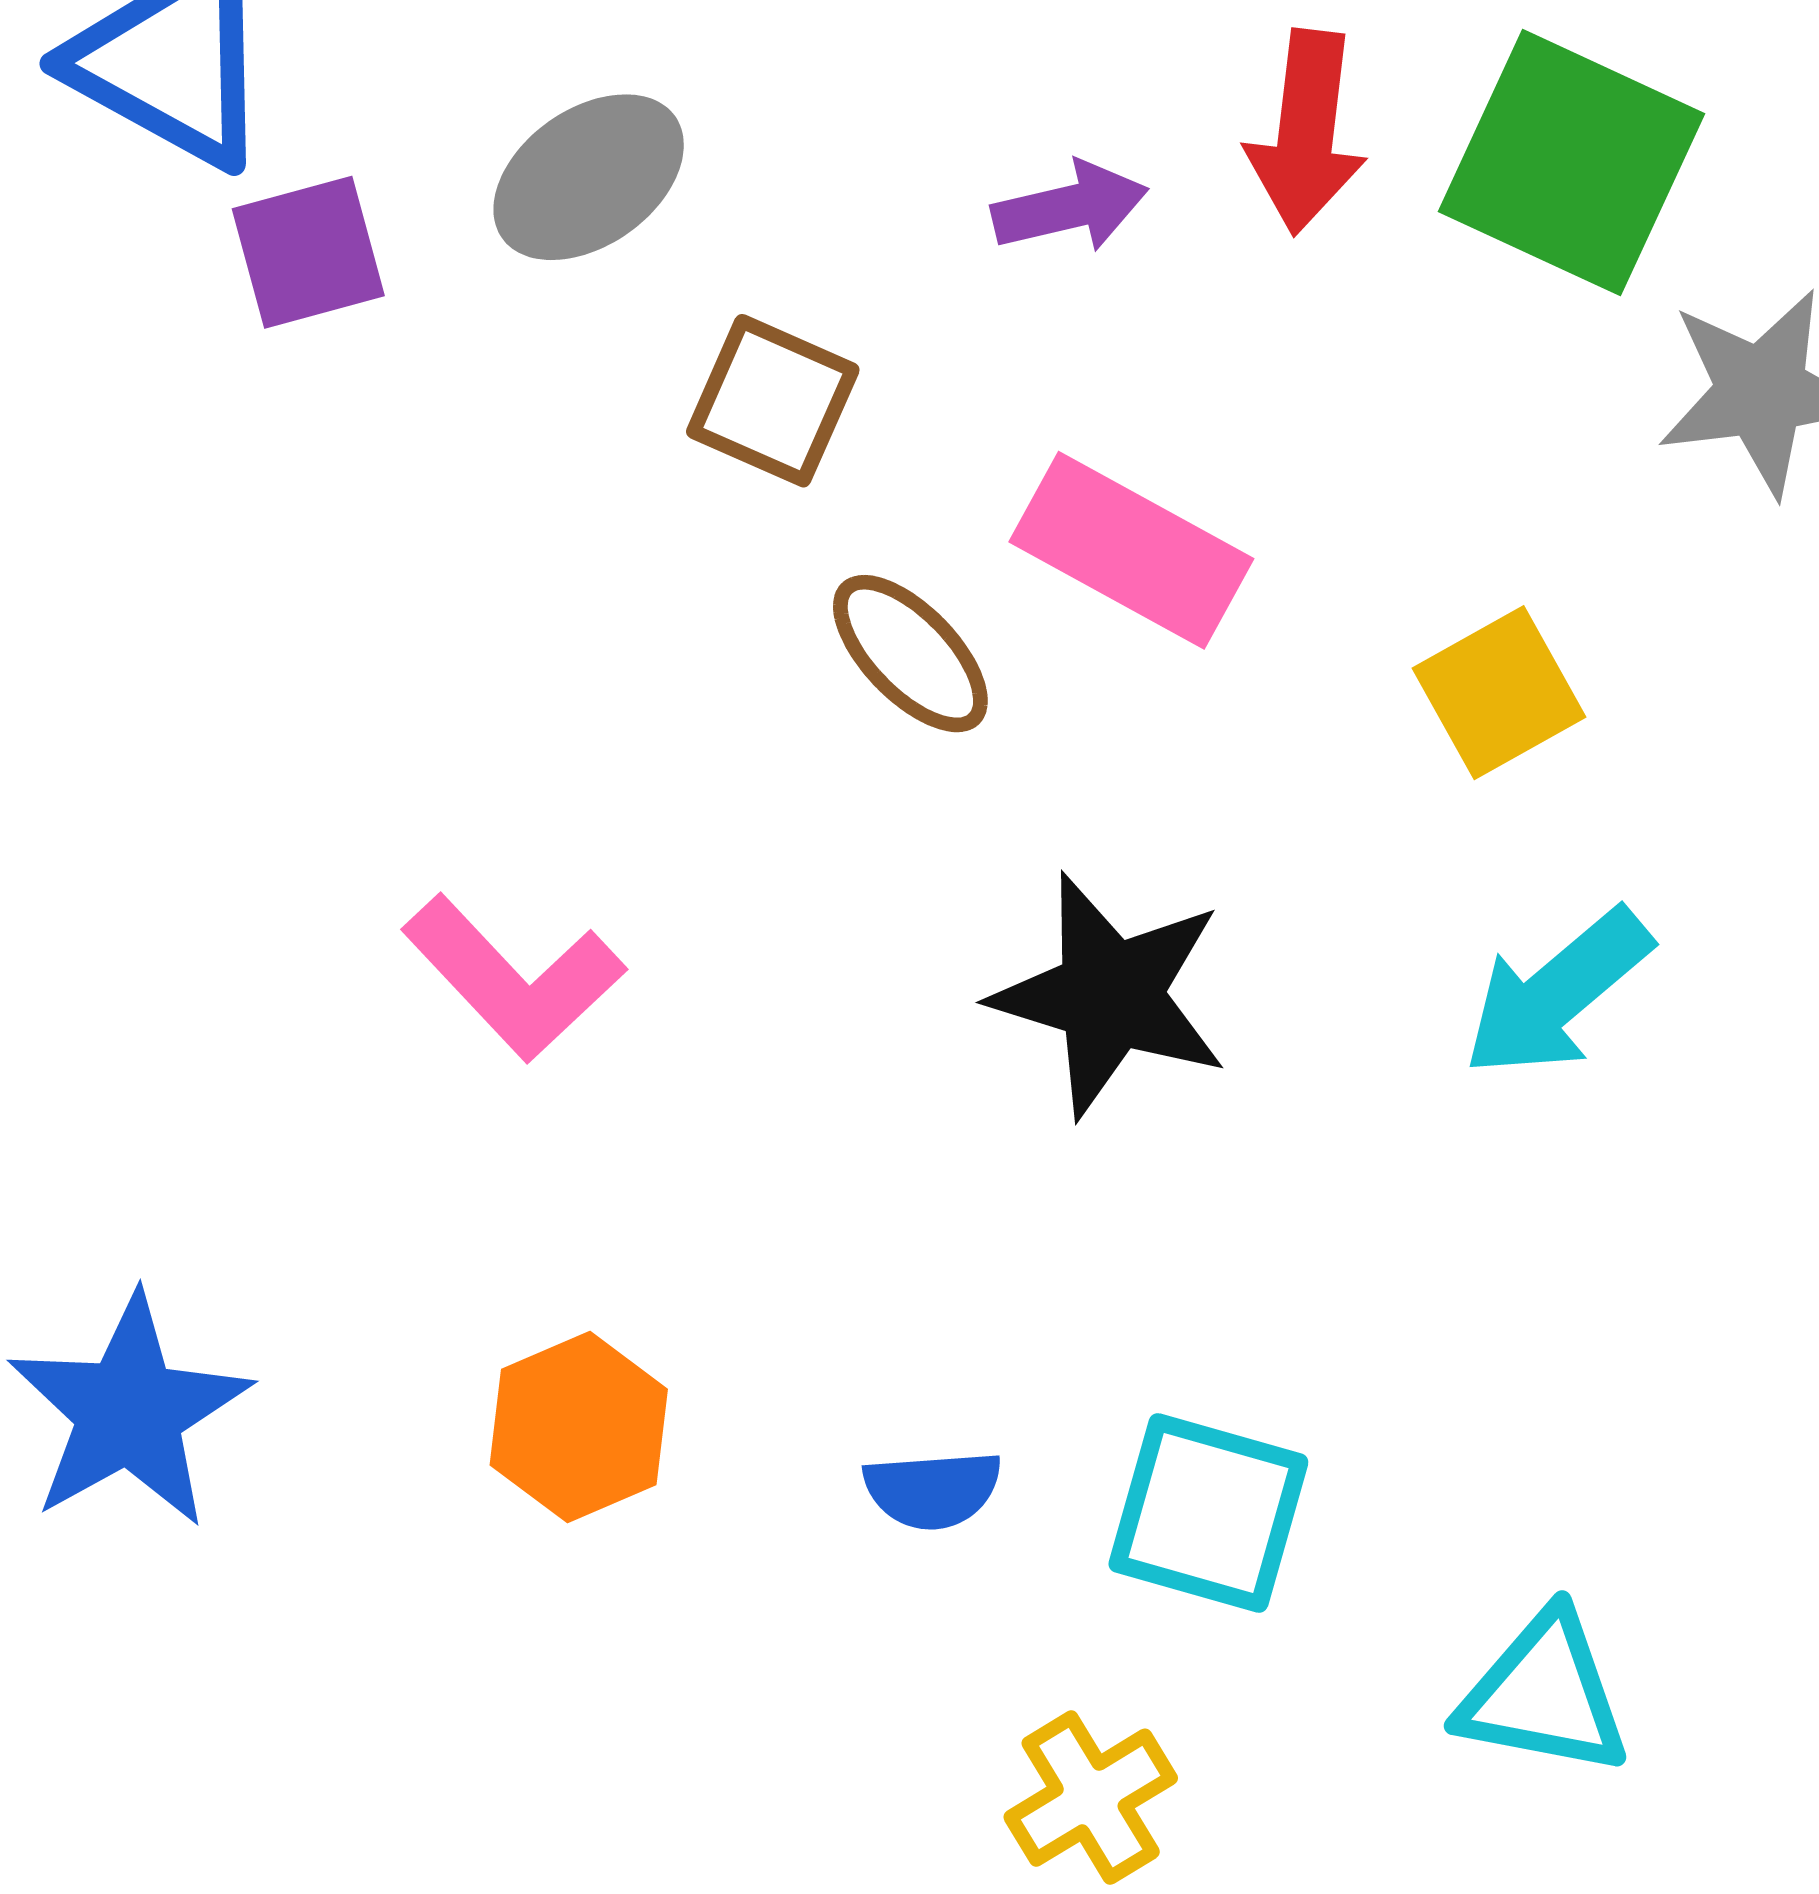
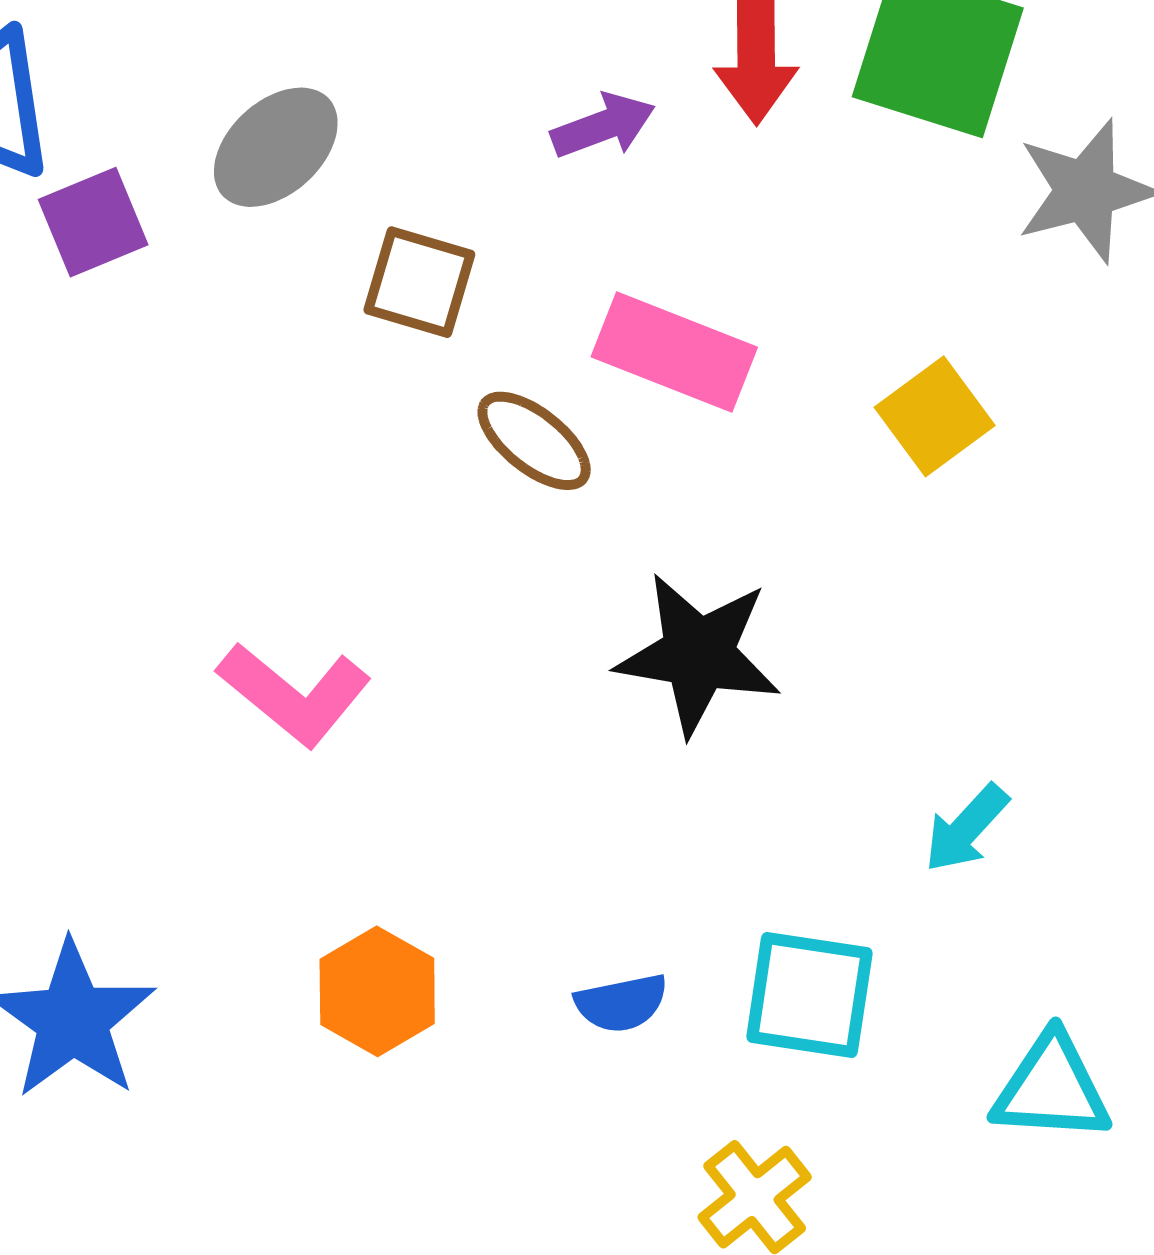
cyan arrow: (1557, 993) -> (966, 828), moved, size x0.7

